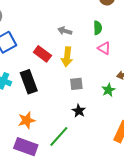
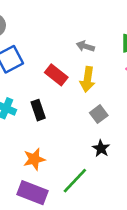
black rectangle: (29, 82) -> (38, 110), size x0.7
gray square: (76, 84) -> (99, 114), turned -32

